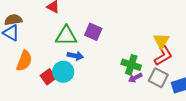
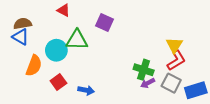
purple square: (93, 32) -> (105, 23), moved
blue arrow: (75, 56) -> (86, 90), moved
cyan circle: (63, 72) -> (56, 50), moved

